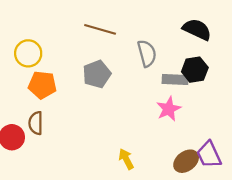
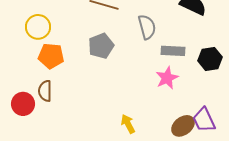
black hexagon: (195, 70) -> (210, 59), moved

